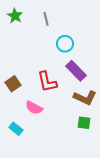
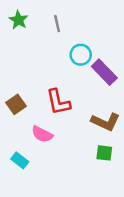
purple rectangle: (76, 71) -> (104, 72), moved

